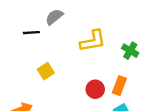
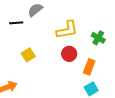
red circle: (95, 89) -> (69, 54), moved

